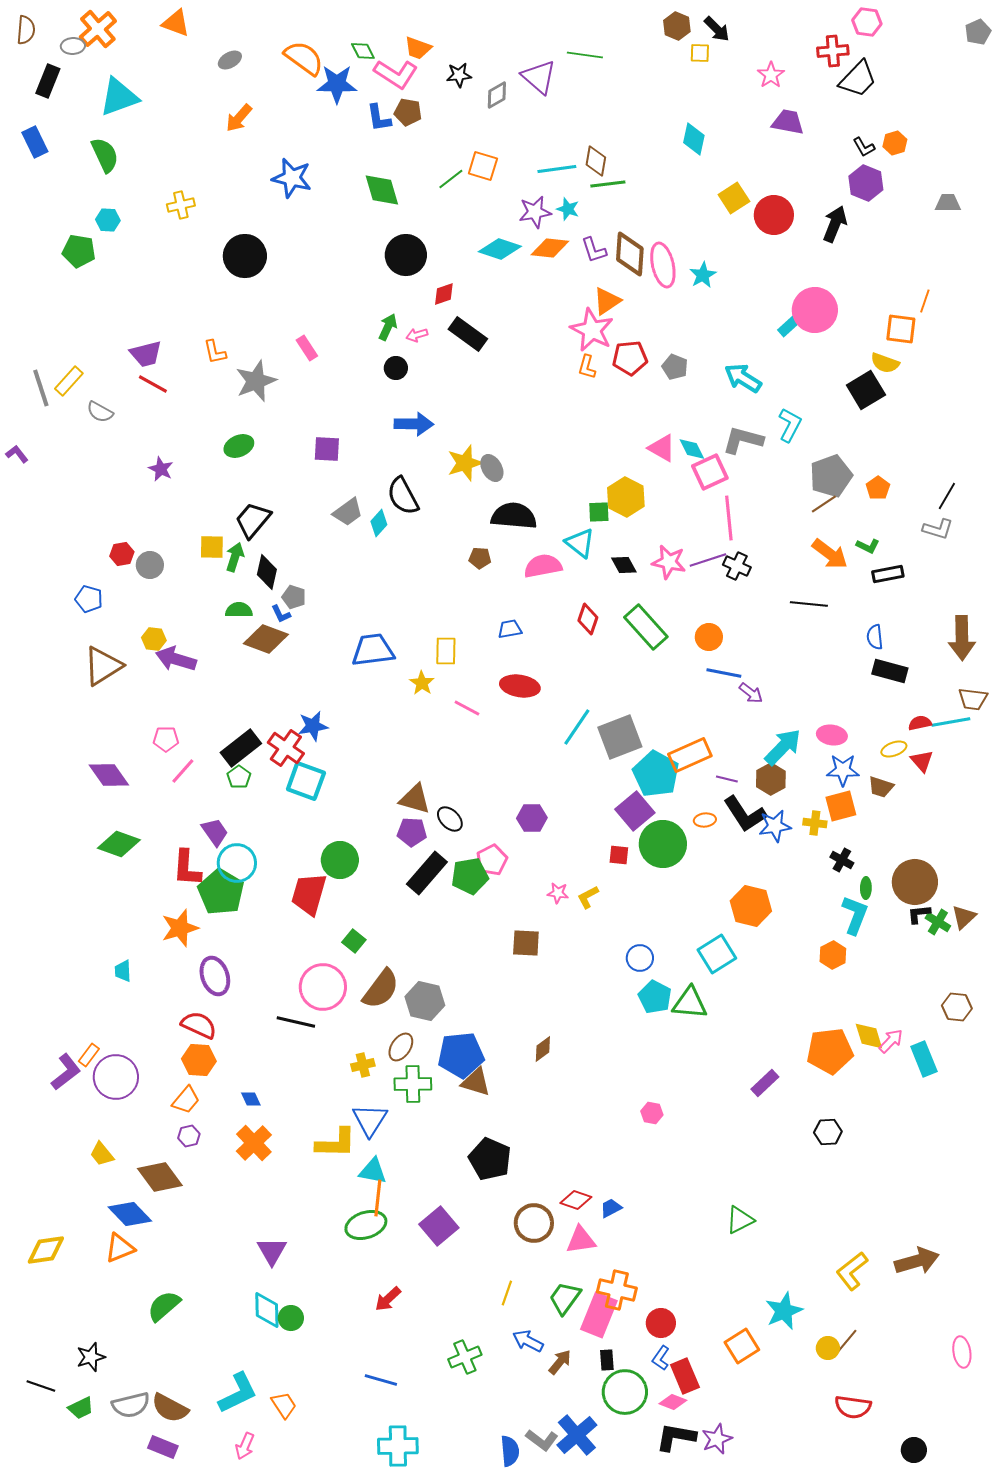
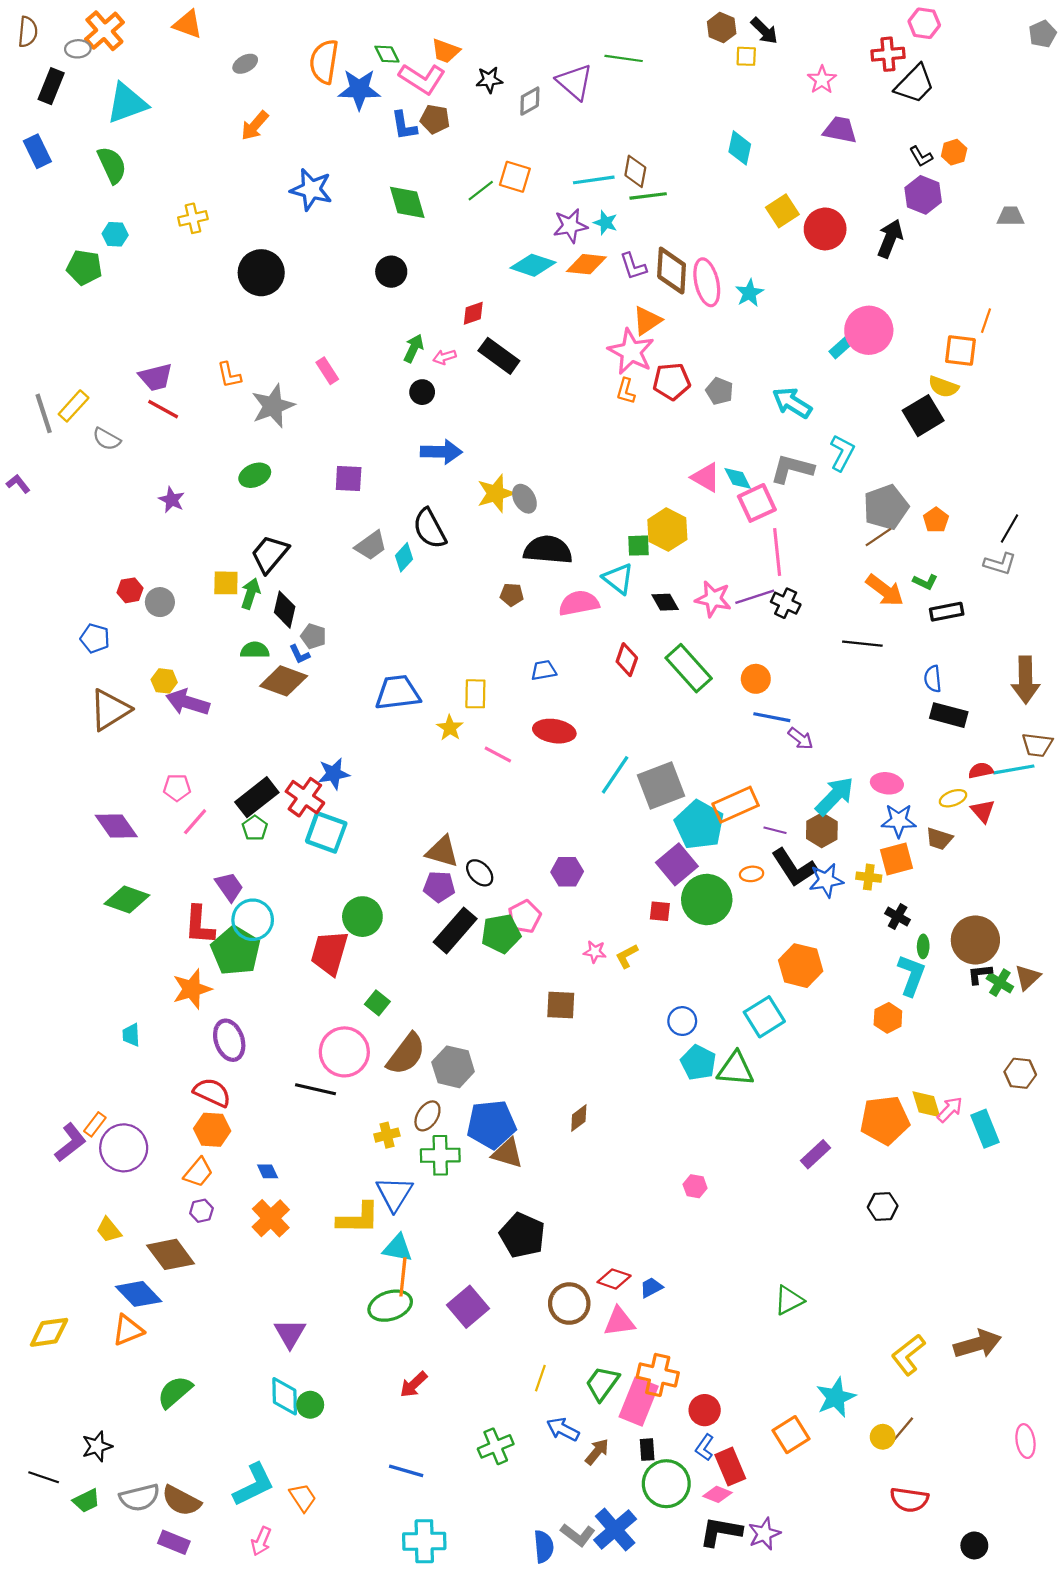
orange semicircle: (304, 58) -> (324, 62), turned -117
black circle: (406, 255) -> (391, 272), moved, size x0.7

